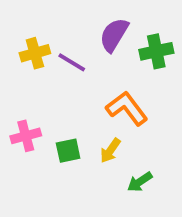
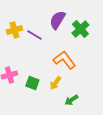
green cross: (156, 51) -> (80, 29), turned -30
green square: (68, 151) -> (32, 83), turned 32

